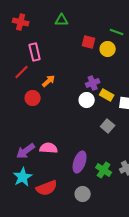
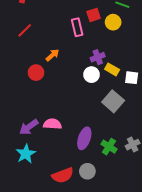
red square: (89, 42) -> (94, 15), turned -32
pink rectangle: (35, 52) -> (77, 27), moved
red line: (22, 72) -> (25, 30), moved
gray square: (108, 126) -> (113, 101), size x1.5
red semicircle: (47, 188) -> (63, 175), moved

